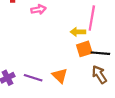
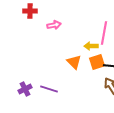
orange triangle: (60, 76) -> (74, 62), moved

